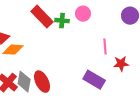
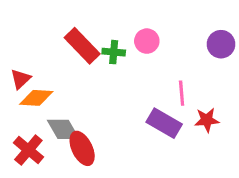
purple rectangle: (94, 80) -> (164, 123), moved
gray diamond: (24, 82) -> (63, 129), moved, turned -40

